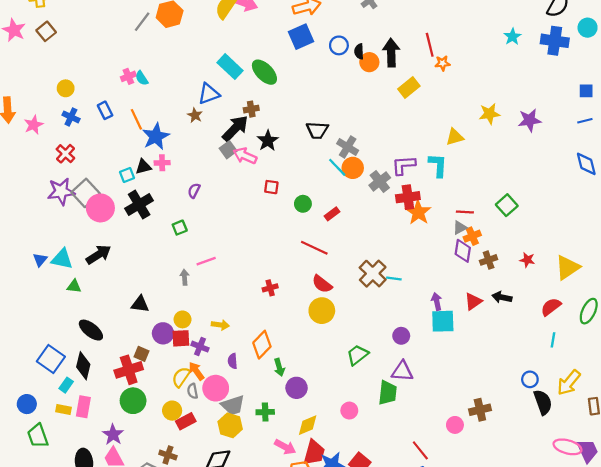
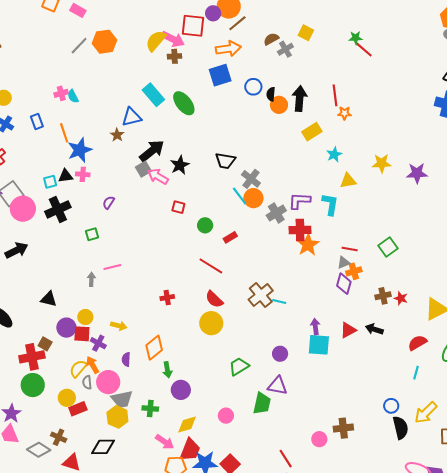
cyan star: (513, 37) -> (334, 154), moved
brown cross: (251, 109) -> (175, 56), moved
brown cross: (489, 260) -> (383, 296), moved

